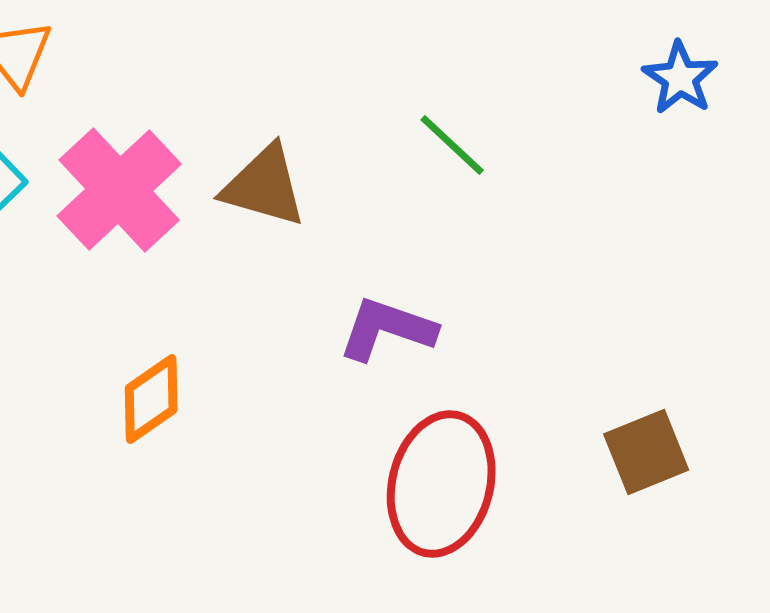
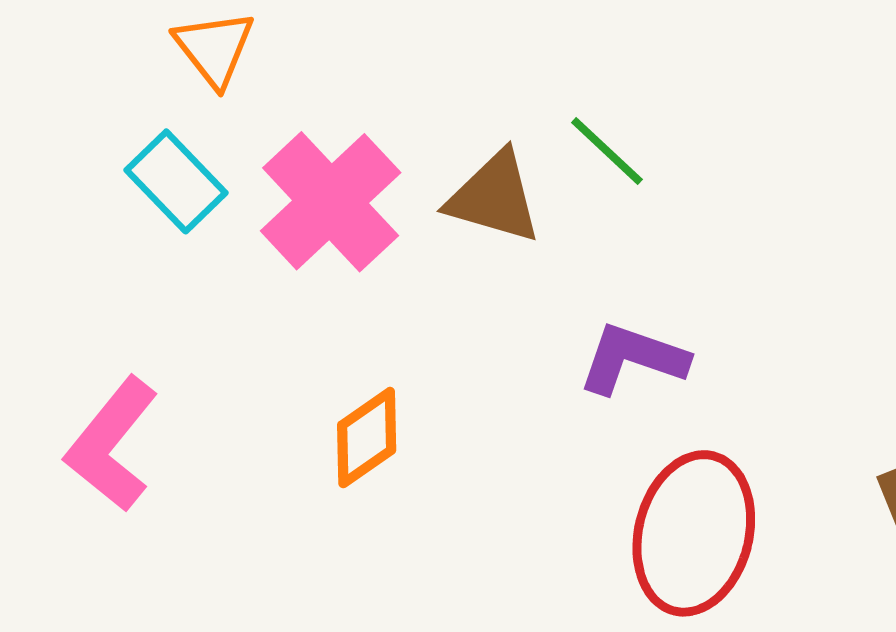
green line: (452, 145) -> (607, 151), moved

